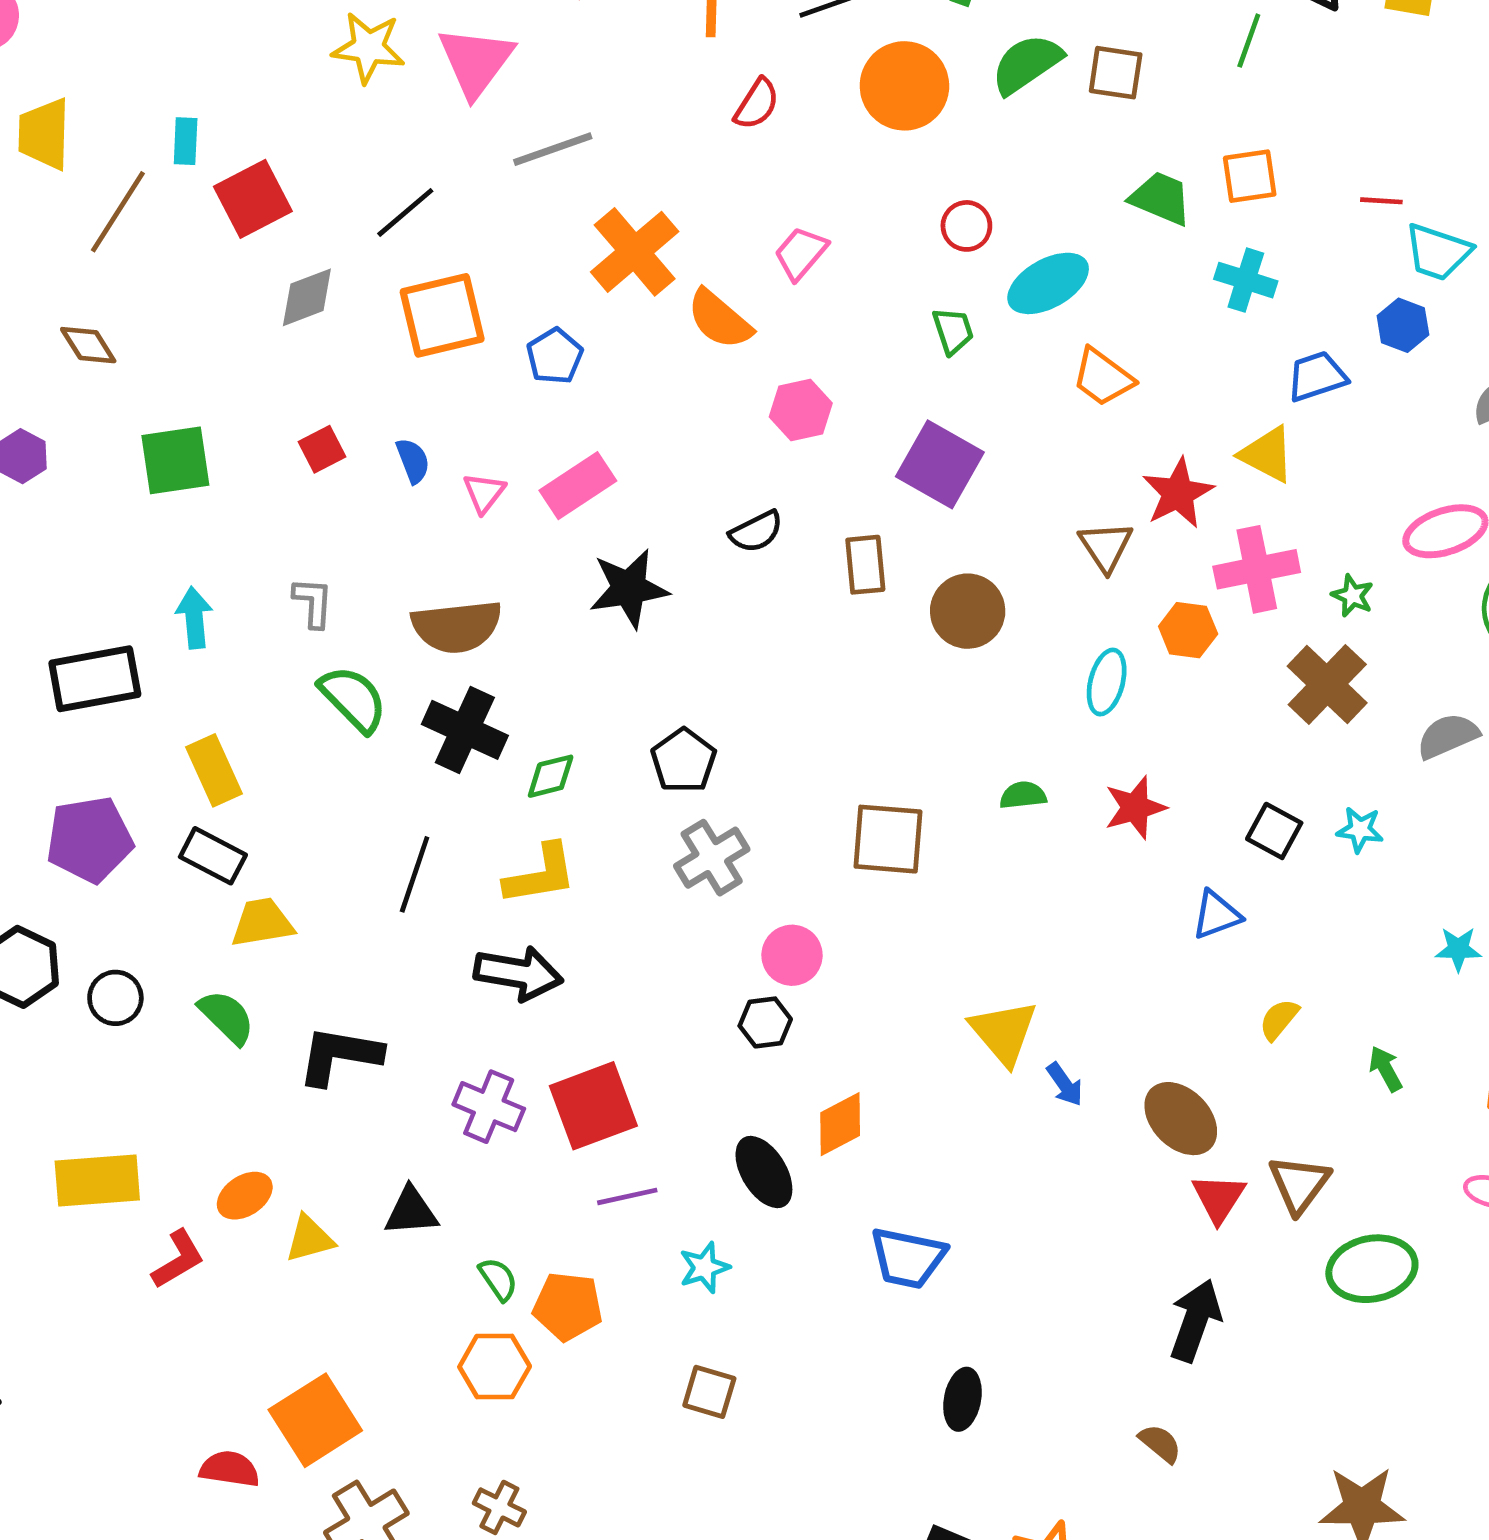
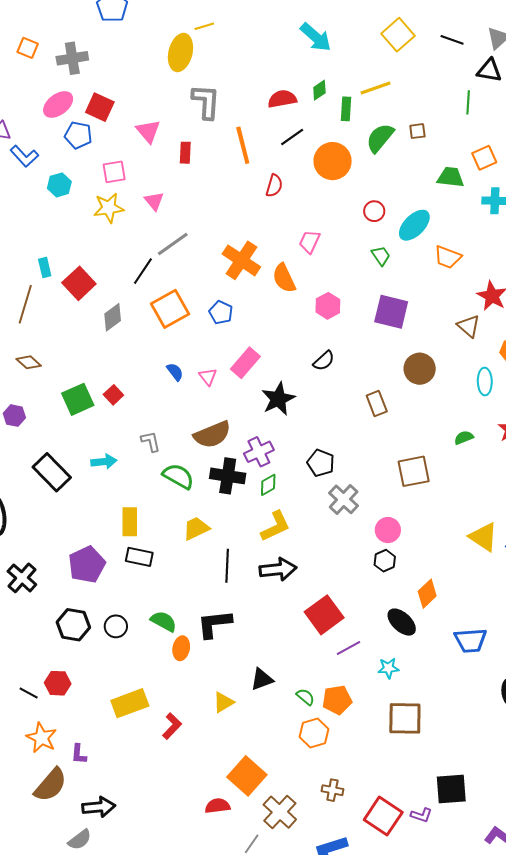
pink triangle: (476, 61) -> (154, 201), size x0.6
brown square: (1116, 73) -> (417, 131), size x0.7
gray line: (553, 149) -> (173, 244), moved
orange semicircle: (719, 319) -> (284, 278), turned 40
red square: (322, 449) -> (113, 395), moved
brown rectangle: (865, 565) -> (377, 403), moved
cyan arrow: (194, 618) -> (104, 462), turned 105
black rectangle: (95, 679) -> (52, 472), moved, turned 72
yellow rectangle: (214, 770) -> (130, 522), turned 40
black line: (415, 874) -> (227, 566), moved
yellow trapezoid: (262, 923) -> (196, 528), moved
purple cross: (489, 1107) -> (259, 452), moved, turned -32
orange ellipse: (245, 1196) -> (181, 648), moved, turned -30
cyan star: (704, 1268) -> (388, 668), turned 30
brown square: (709, 1392) -> (405, 718), size x1.6

